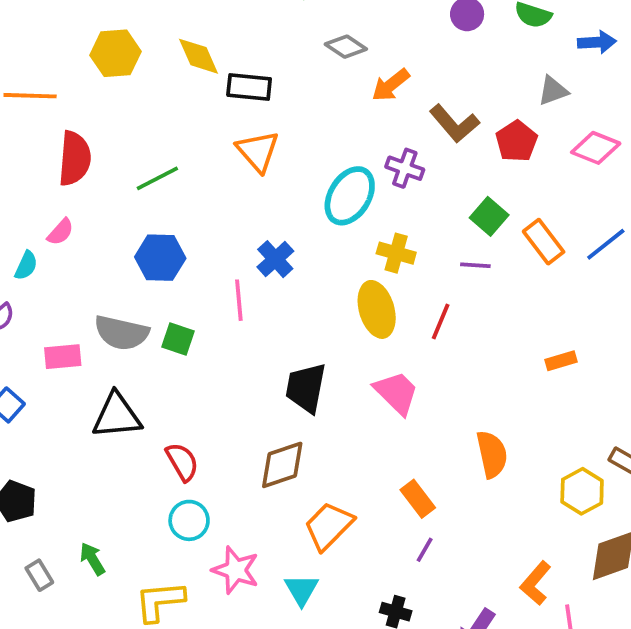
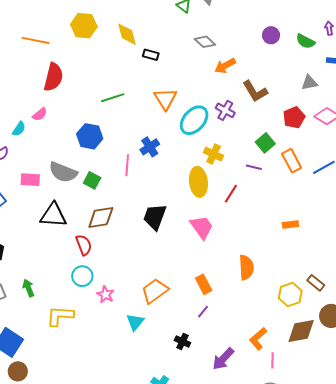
black rectangle: (249, 87) -> (151, 55), size x0.7
red pentagon: (516, 141) -> (294, 117), moved
orange triangle: (258, 151) -> (165, 99), moved
green line: (157, 178) -> (113, 98), moved
brown diamond: (282, 465) -> (101, 217), moved
pink star: (236, 570) -> (105, 294), moved, size x0.7

